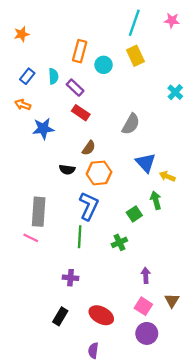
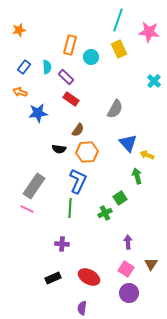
pink star: (172, 20) -> (149, 32), moved, size x1.5
gray rectangle: (39, 212) -> (34, 186), turned 30
green square: (134, 214) -> (120, 198), moved
black rectangle: (60, 316) -> (53, 278), turned 35

